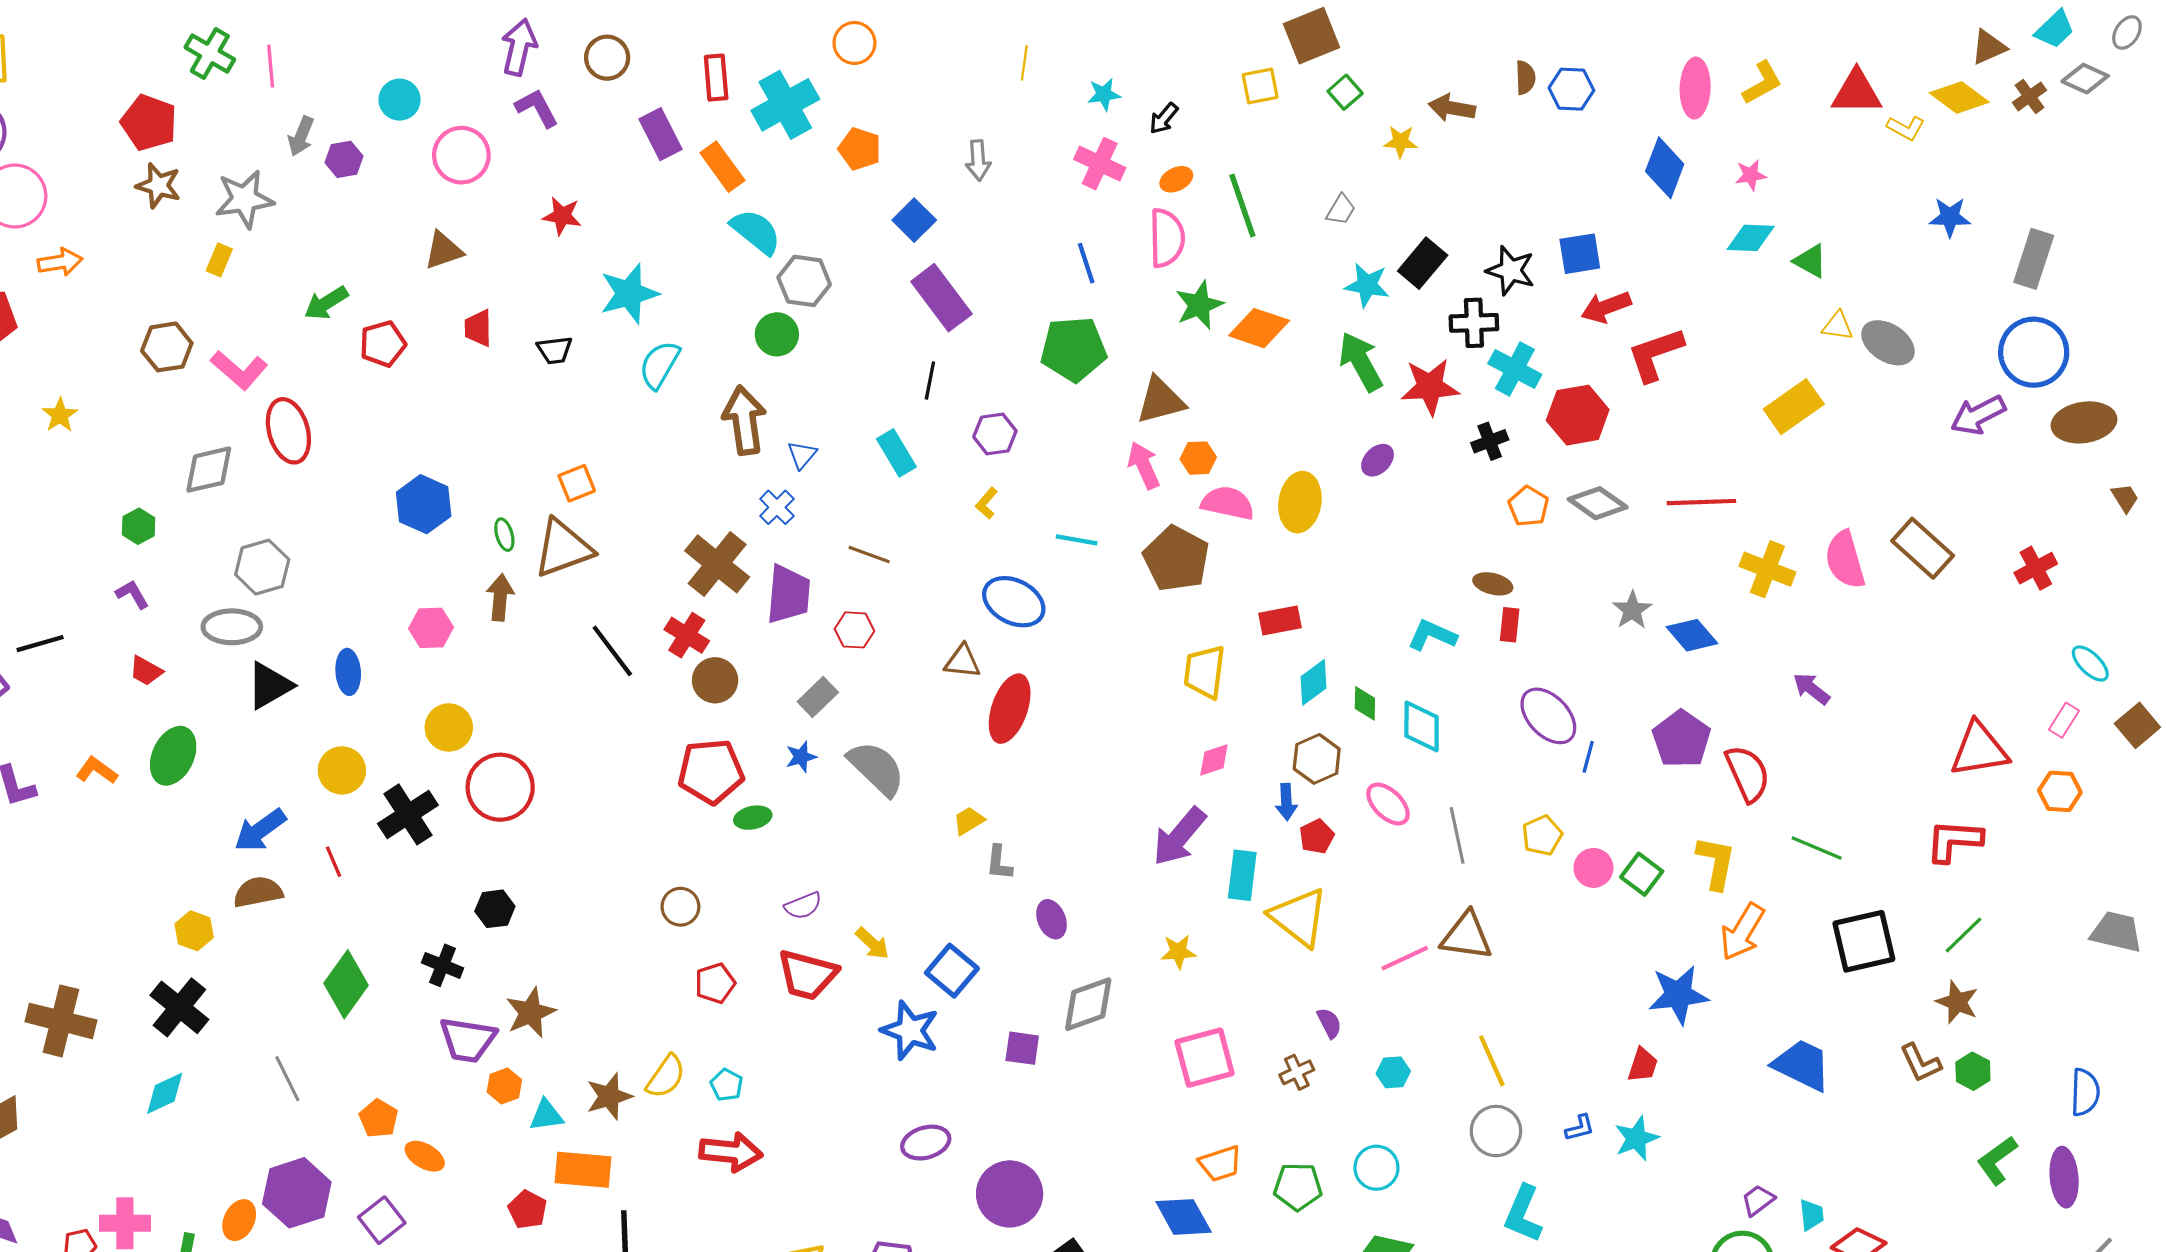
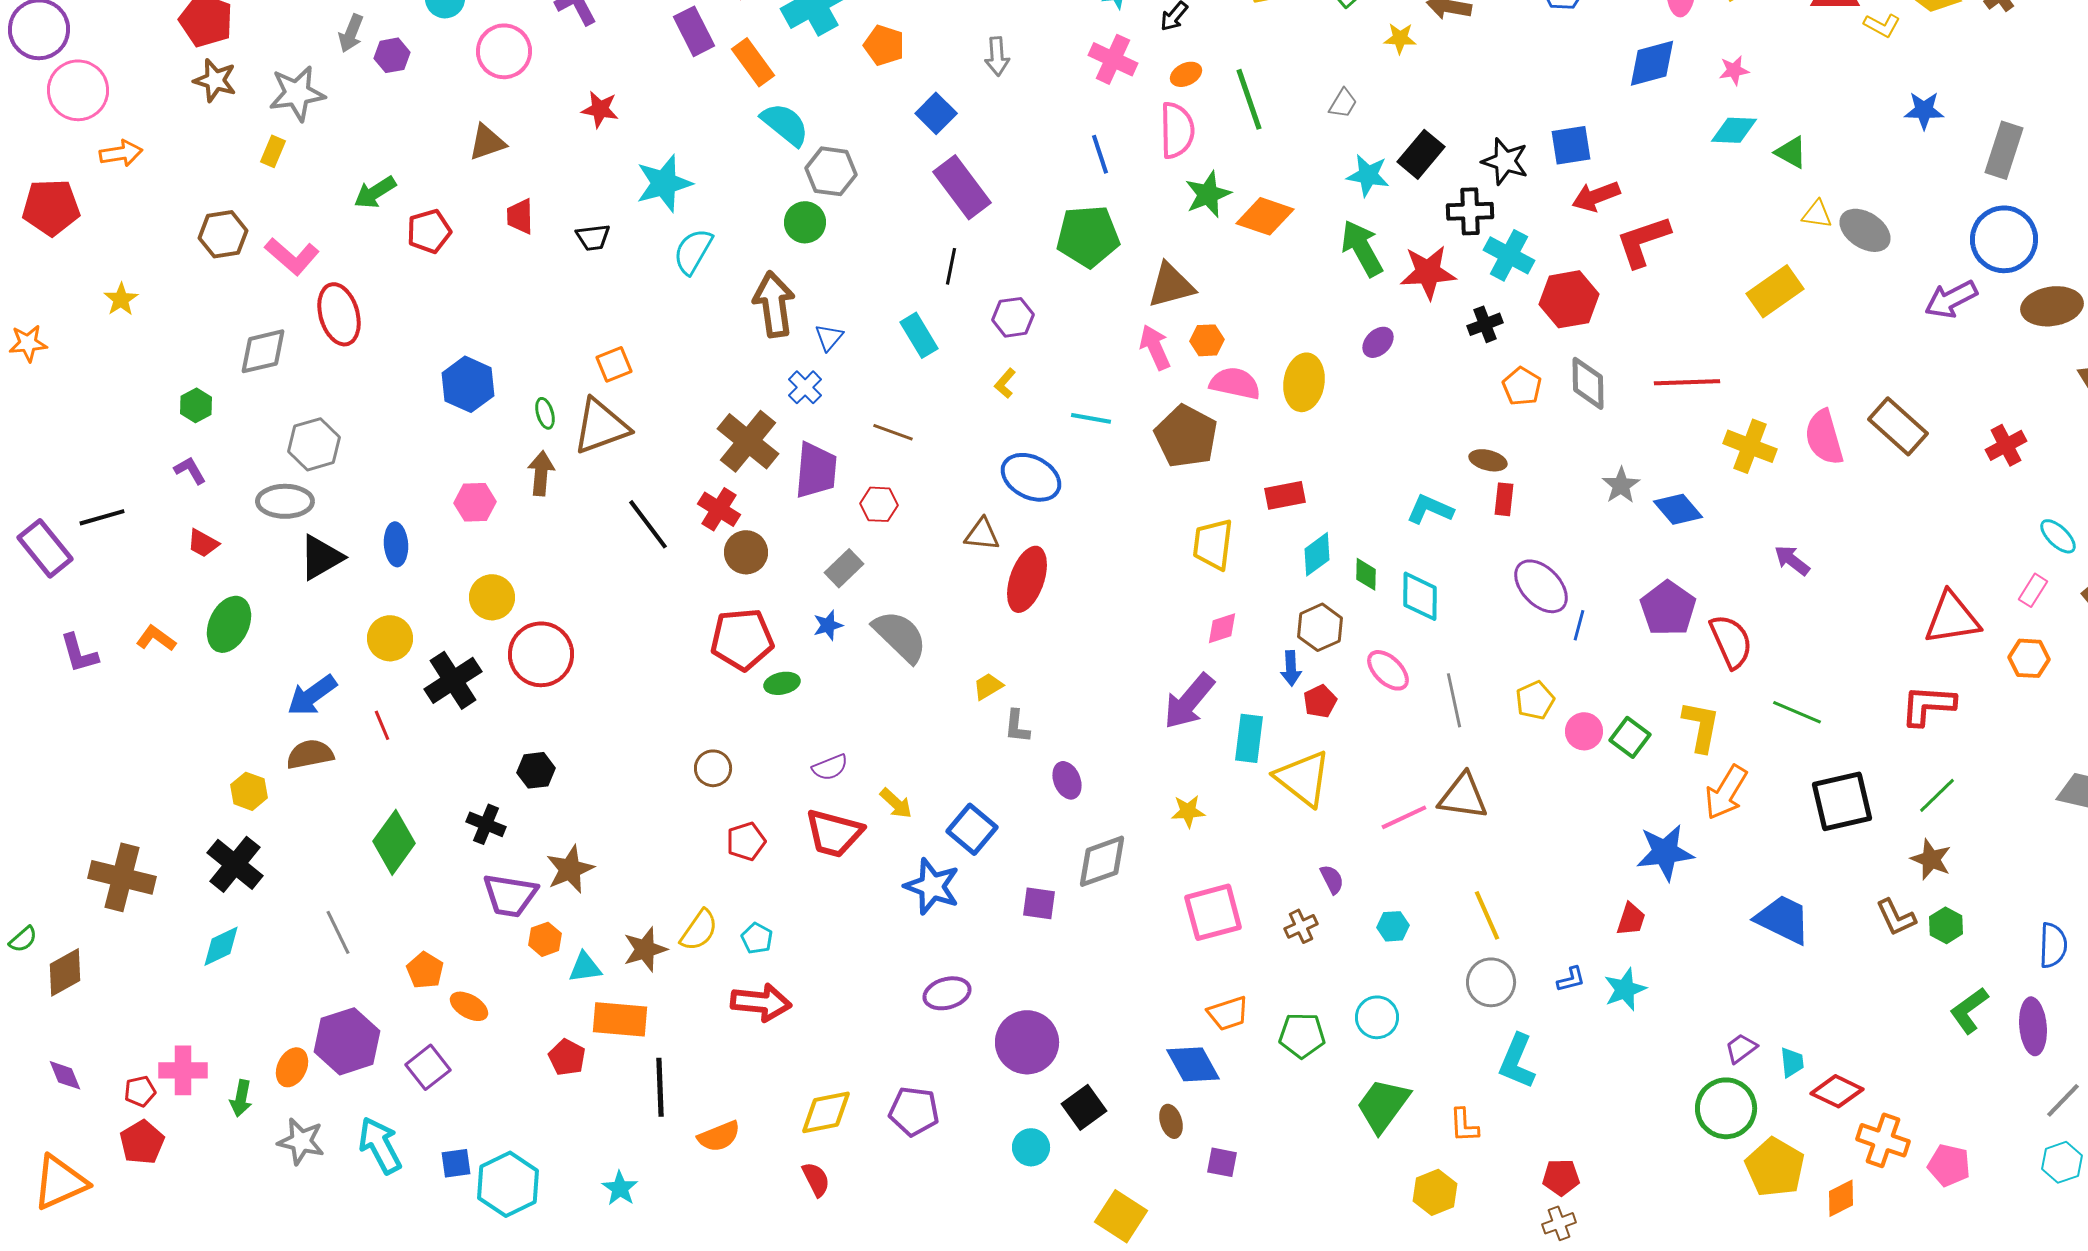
blue diamond: (1665, 168) -> (1652, 63), turned 54
gray diamond: (1598, 503) -> (1588, 383), turned 54

